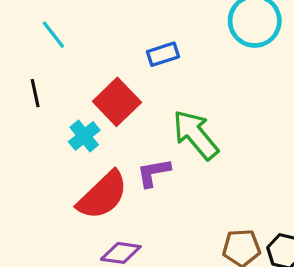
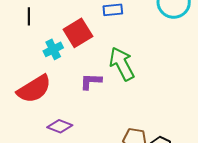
red semicircle: (103, 195) -> (34, 89), moved

